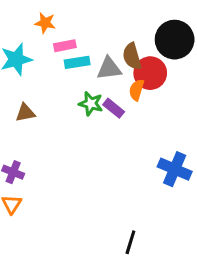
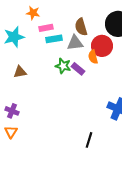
brown semicircle: (132, 56) -> (81, 27), moved
orange semicircle: (137, 90) -> (93, 57), turned -32
black line: (130, 242) -> (89, 140), moved

